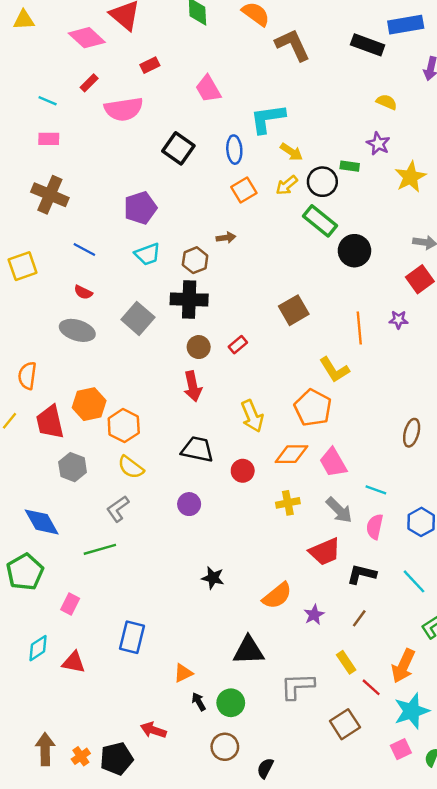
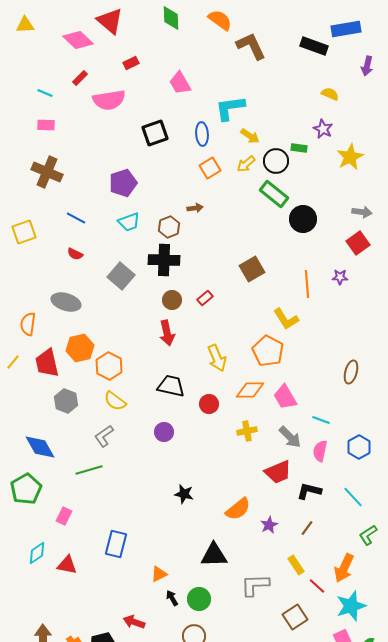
black square: (178, 148) -> (155, 133), turned 36
gray ellipse: (77, 330) -> (66, 302), moved

